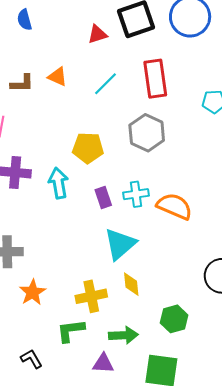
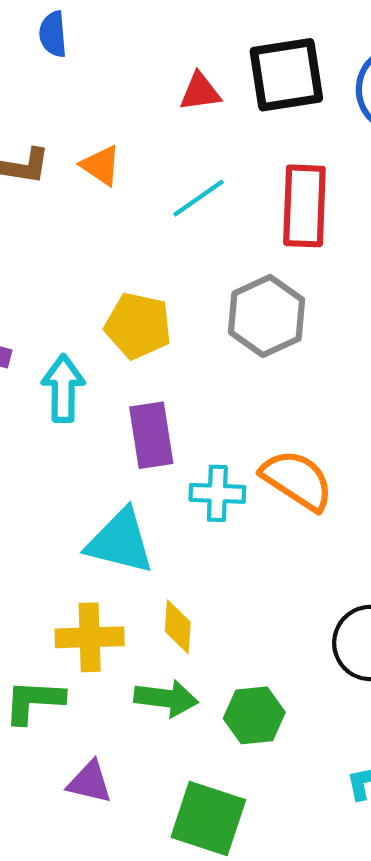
cyan cross: (136, 194) -> (217, 493), moved
purple rectangle: (103, 198) -> (151, 435), size x1.4
cyan triangle: (120, 244) -> (120, 542), moved, turned 45
green arrow: (123, 335) -> (166, 698), moved

